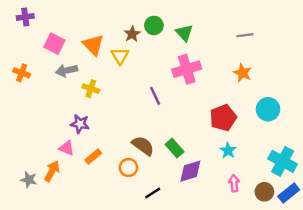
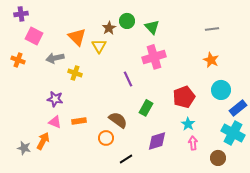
gray line: (245, 35) -> (212, 29), moved
pink square: (54, 44) -> (34, 36), moved
orange star: (243, 73) -> (211, 60), moved
purple star: (80, 124) -> (55, 99), moved
green rectangle: (175, 148) -> (146, 108), moved, turned 70
orange rectangle: (93, 157) -> (79, 121), moved, turned 32
pink arrow: (234, 183) -> (193, 143), moved
blue rectangle: (289, 193) -> (238, 108), moved

